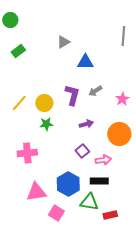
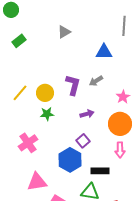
blue triangle: (85, 62) -> (104, 52), moved
pink star: (122, 99) -> (123, 97), moved
pink cross: (27, 153) -> (28, 143), turned -30
pink arrow: (103, 160) -> (120, 150), moved, turned 98
blue hexagon: (68, 184) -> (70, 160), moved

